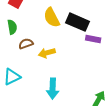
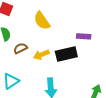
black rectangle: (77, 22) -> (66, 54), moved, turned -30

